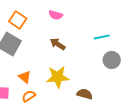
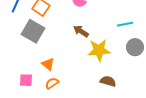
yellow star: (58, 77) -> (99, 50), moved

